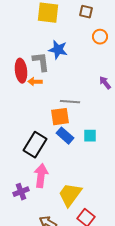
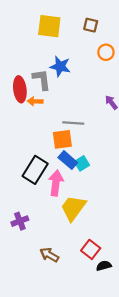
cyan square: (90, 136) -> (82, 163), moved, turned -32
pink arrow: (41, 176) -> (56, 183), moved
yellow trapezoid: (70, 195) -> (73, 208), moved

